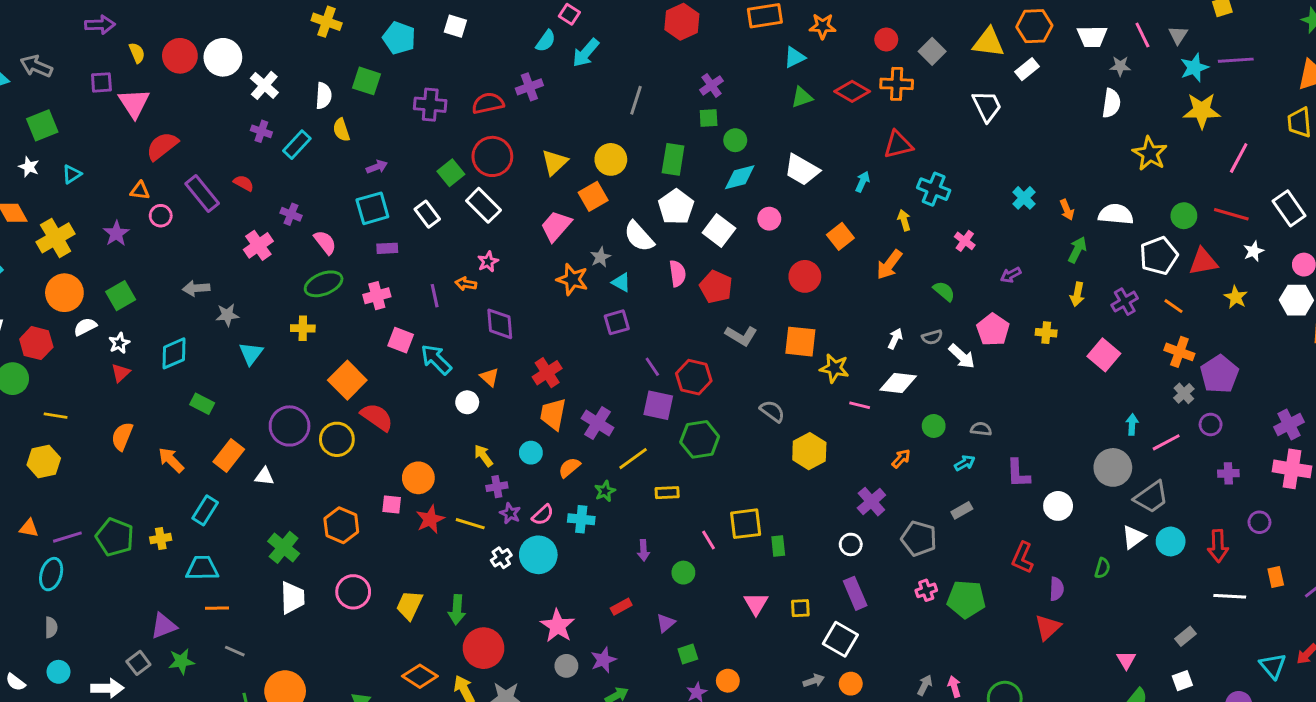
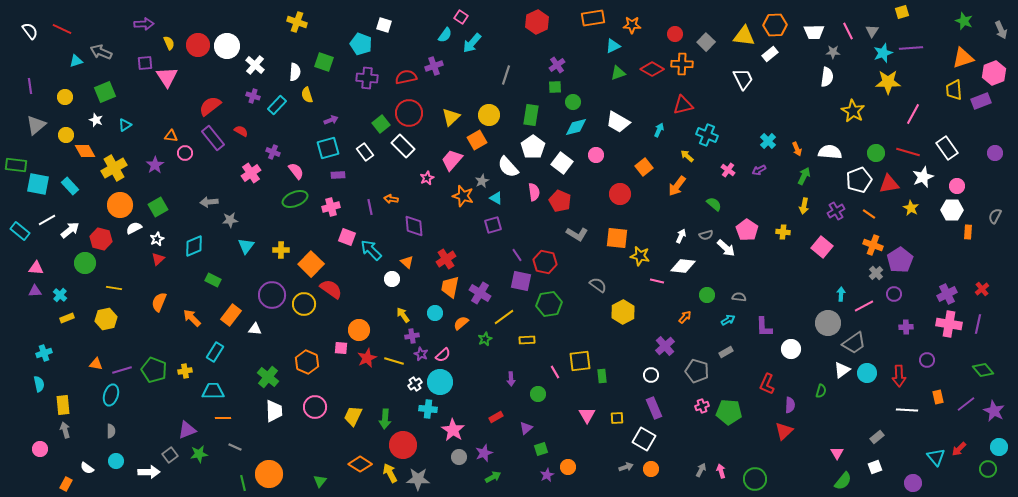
cyan pentagon: (399, 38) -> (361, 44), moved
red semicircle: (162, 146) -> (210, 106), moved
yellow arrow: (904, 220) -> (687, 156), turned -32
white star: (1254, 251) -> (923, 177), size x1.5
pink star: (488, 262) -> (427, 178), moved
purple arrow: (1011, 275) -> (759, 170), moved
yellow cross: (303, 328) -> (281, 250), moved
cyan cross: (581, 519) -> (428, 409), moved

